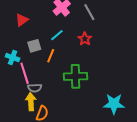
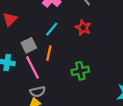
pink line: (25, 73) -> (32, 67), moved
green cross: (75, 76) -> (80, 71), size x0.7

